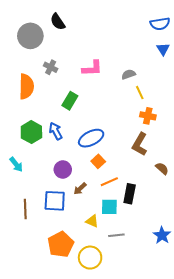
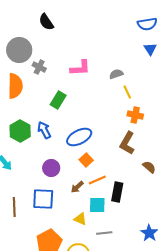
gray circle: (30, 36) -> (19, 50), moved
brown arrow: (80, 189) -> (77, 187), moved

